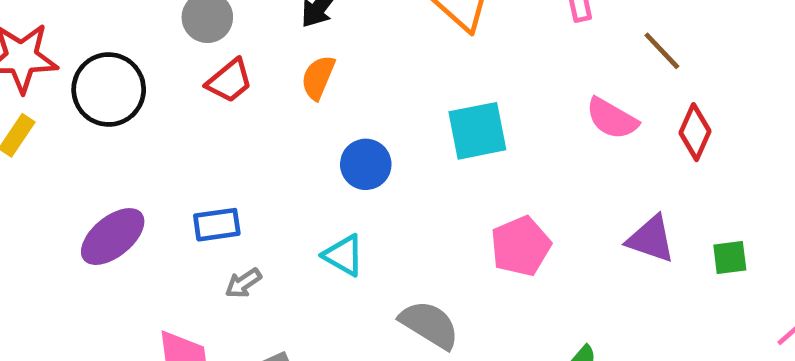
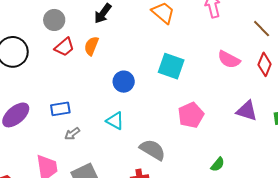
brown line: (662, 51) -> (262, 29), moved
orange semicircle: (318, 77) -> (91, 46), moved
cyan square: (477, 131) -> (171, 66), turned 32

